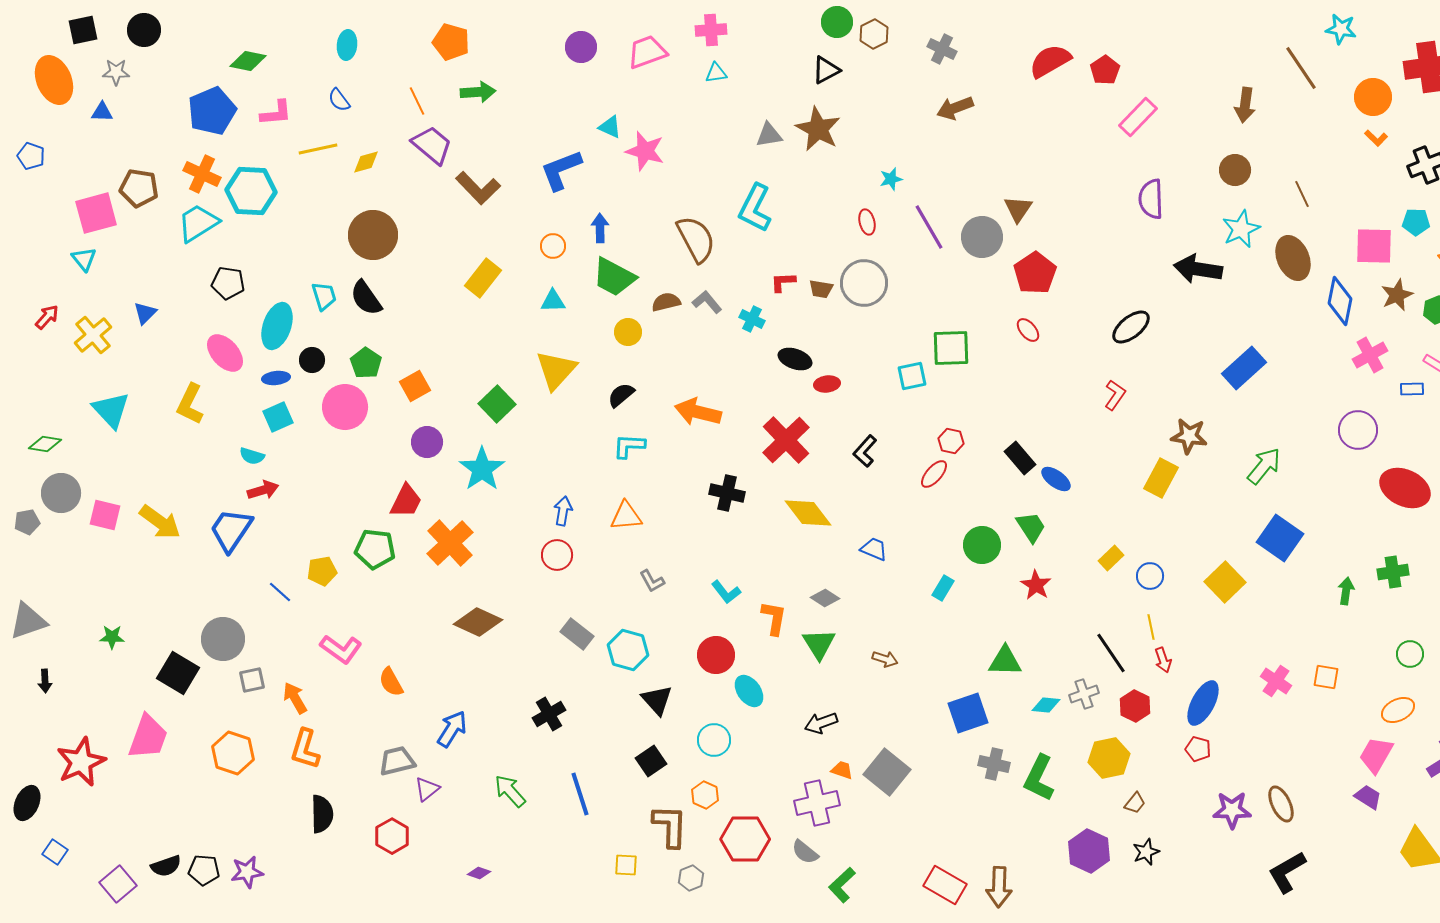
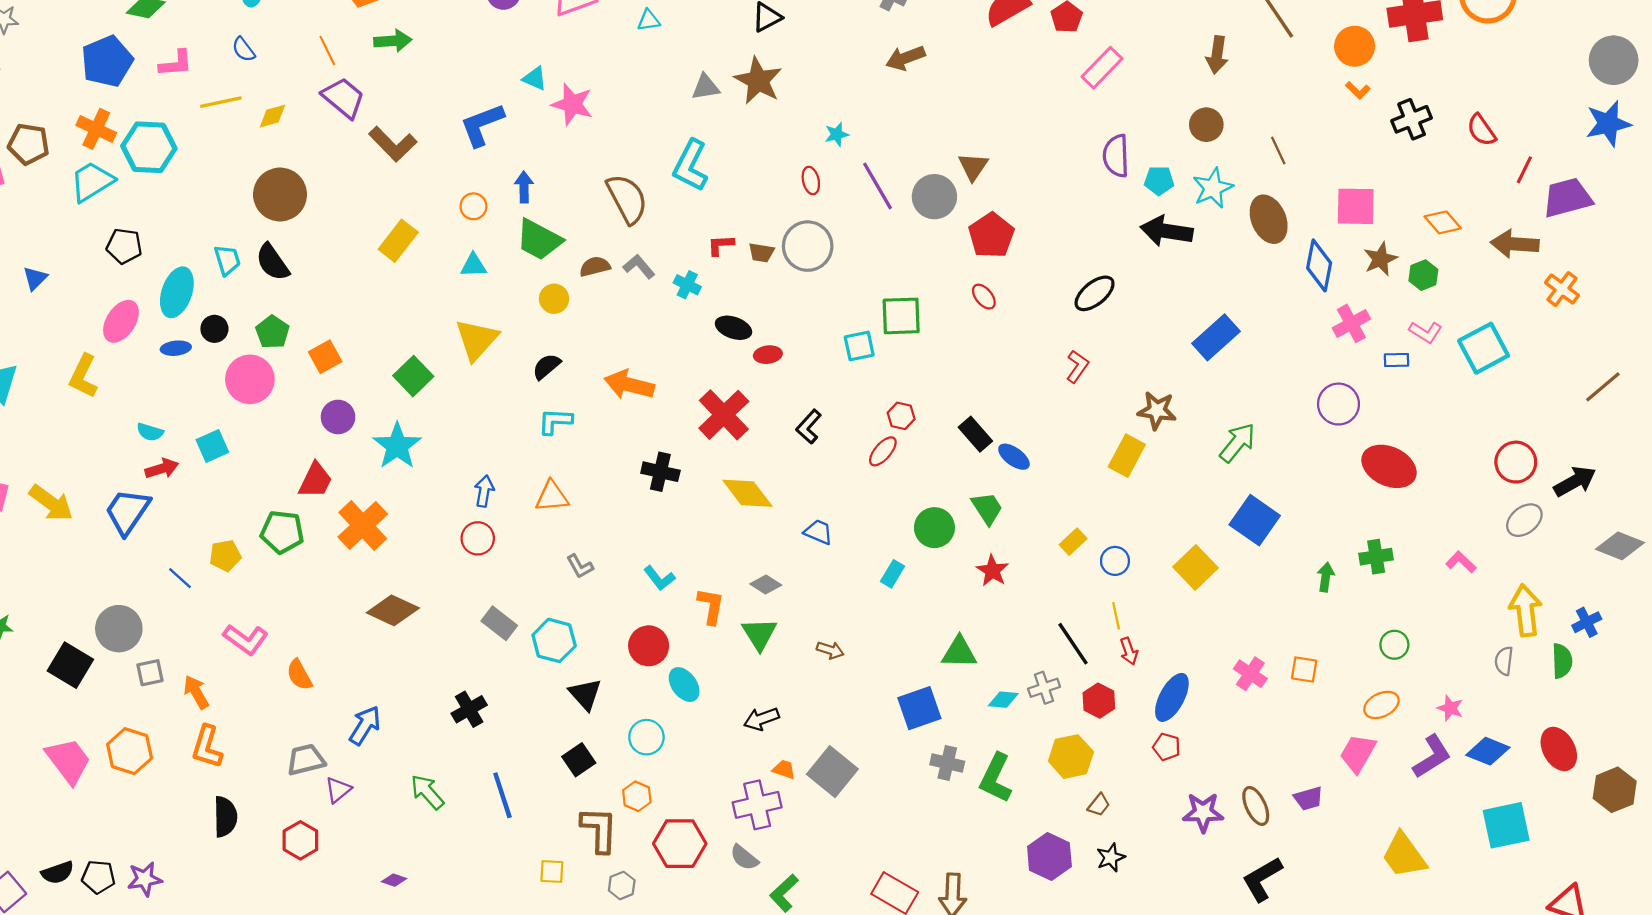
cyan pentagon: (1416, 222) -> (1159, 181), moved
pink ellipse: (225, 353) -> (121, 321), turned 75
cyan square: (278, 417) -> (212, 446), moved
pink trapezoid: (148, 737) -> (68, 761), moved, turned -57
purple trapezoid: (1368, 797) -> (1308, 798), moved, turned 132

